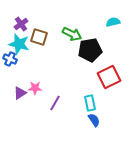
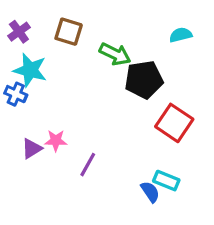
purple cross: (21, 24) -> (19, 32), moved
brown square: (39, 37) -> (69, 32), moved
red square: (109, 77) -> (174, 123), turned -30
cyan rectangle: (90, 103) -> (166, 181), moved, turned -56

